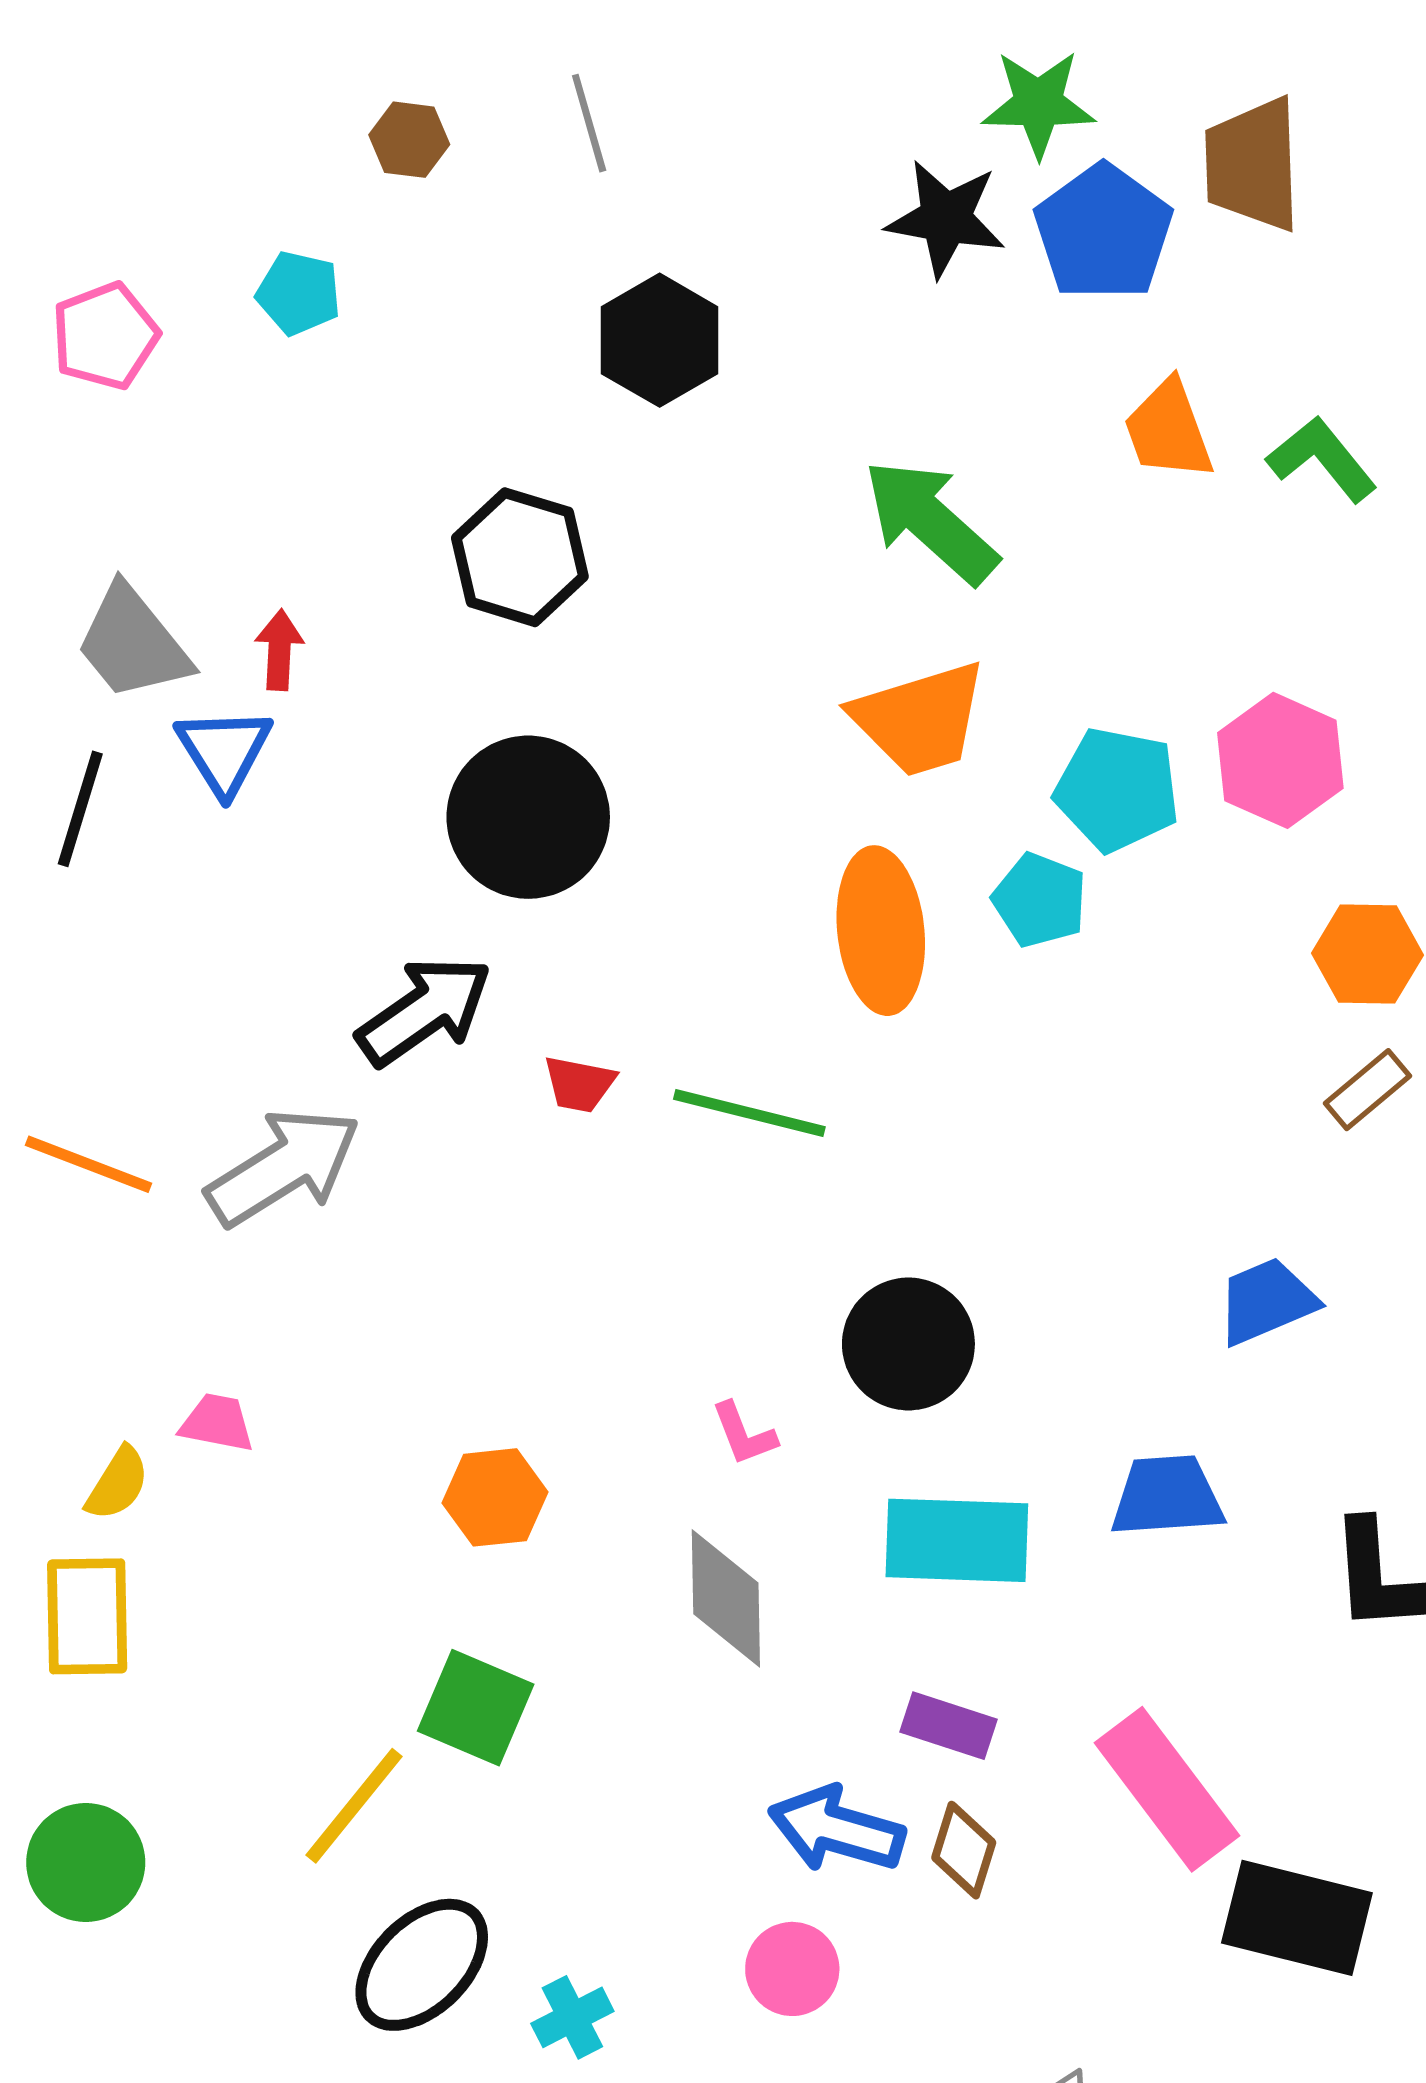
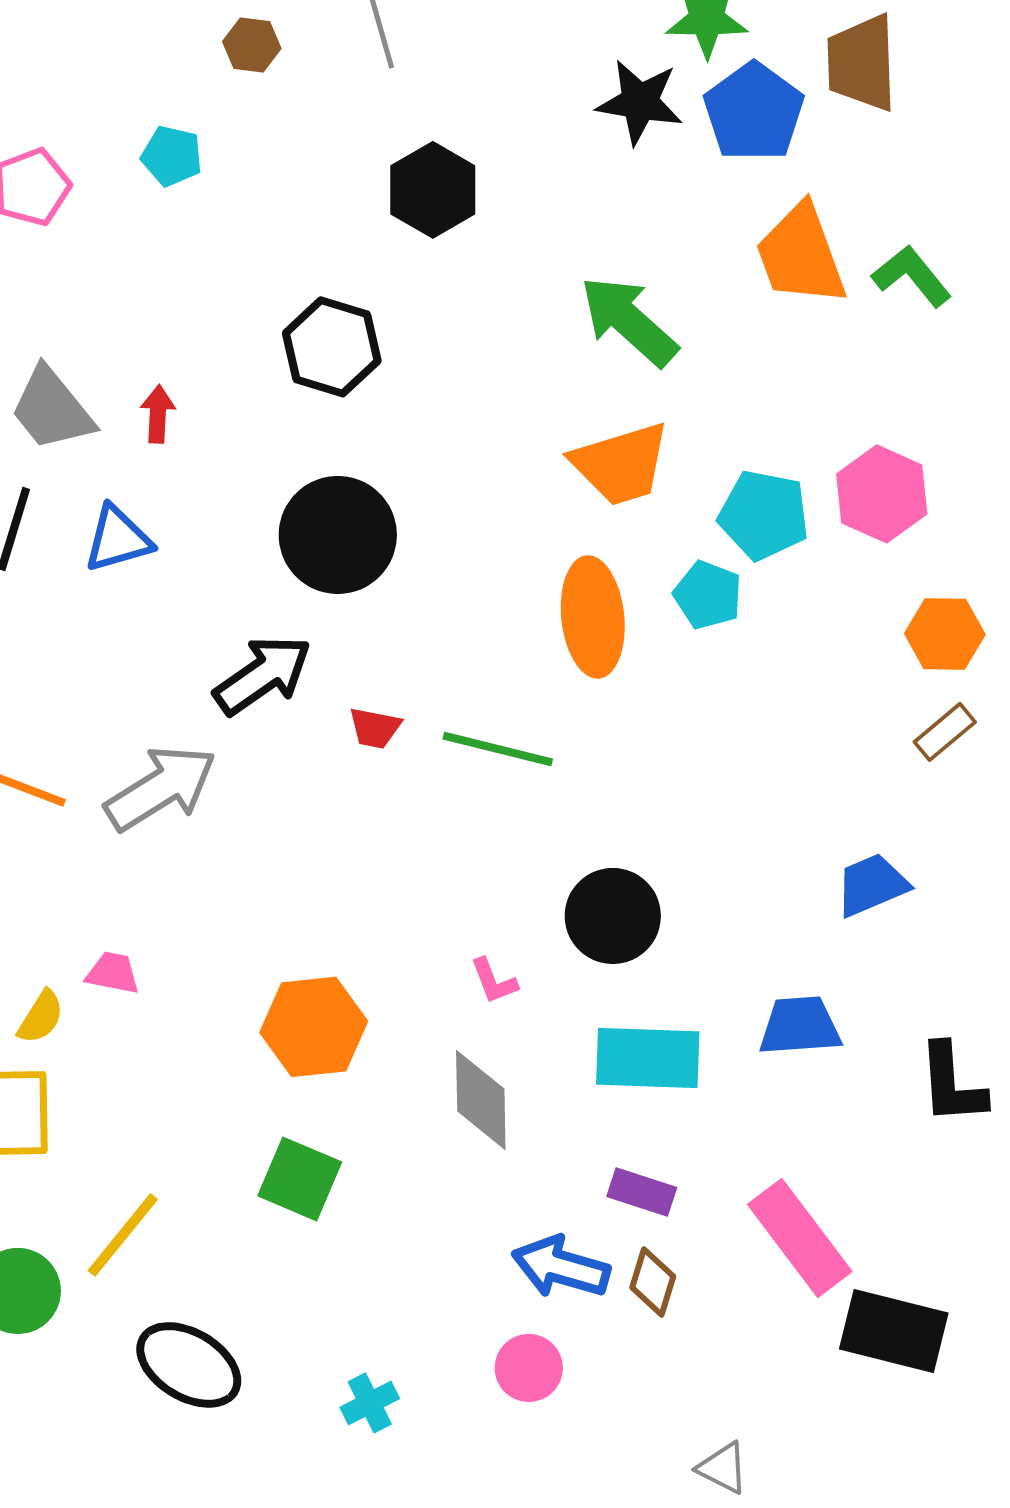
orange trapezoid: (1168, 430) -> (801, 255), size x1.4
blue triangle: (224, 751) -> (118, 539), moved, turned 46
orange hexagon: (495, 1497) -> (314, 1027), size x1.4
yellow line: (354, 1806) -> (123, 1235), moved
black ellipse: (422, 1965) -> (189, 1365), moved, turned 76

